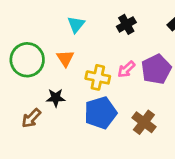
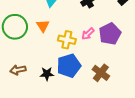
black star: (56, 98) -> (47, 74), moved
brown arrow: (31, 118) -> (18, 70), turned 35

